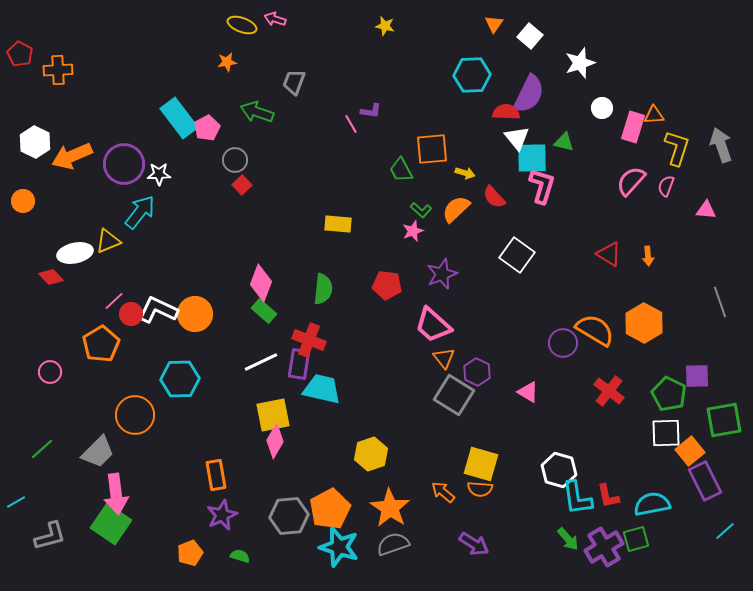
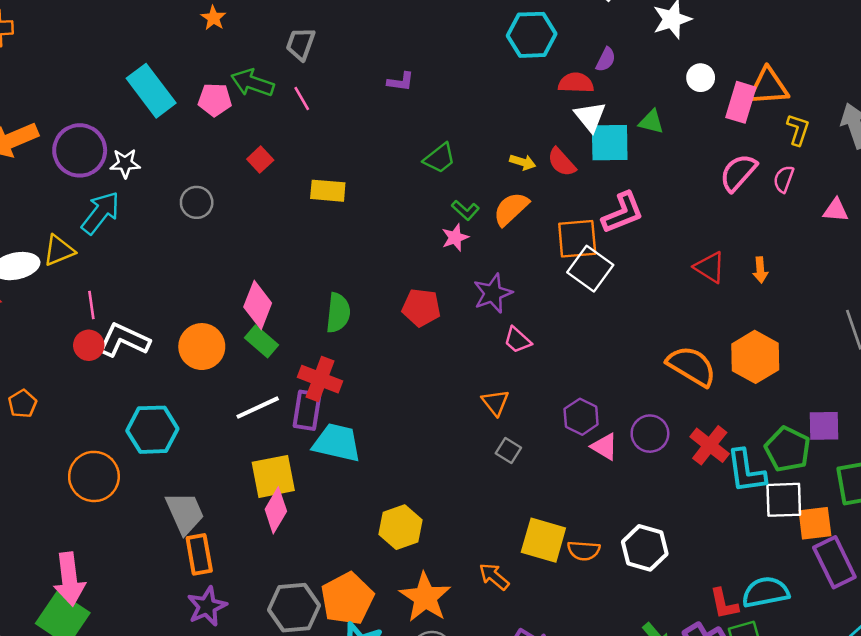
orange star: (227, 62) -> (213, 18), turned -30
purple semicircle: (529, 94) -> (606, 59), size x0.5
orange triangle: (654, 115) -> (768, 87), size x1.6
pink line: (351, 124) -> (302, 98), moved
pink pentagon: (207, 128) -> (215, 100), moved, turned 30
yellow L-shape: (677, 148) -> (798, 130), size x0.7
orange square: (432, 149) -> (577, 239), moved
gray circle: (235, 160) -> (197, 202), moved
green trapezoid: (401, 170) -> (440, 158), turned -100
red square: (242, 185) -> (260, 160), moved
pink L-shape: (542, 186) -> (623, 213), moved, turned 51
red semicircle: (494, 197) -> (562, 162), moved
yellow rectangle: (338, 224) -> (328, 191), moved
pink line: (114, 301) -> (91, 305), moved, turned -55
orange circle: (195, 314) -> (202, 347), moved
pink trapezoid: (433, 325) -> (517, 340), moved, size x0.6
purple circle: (563, 343) -> (650, 434), moved
orange pentagon: (101, 344) -> (23, 404), moved, size x0.6
purple hexagon: (477, 372) -> (581, 417), moved
gray square: (454, 395) -> (508, 450), size x0.5
orange square: (690, 451) -> (815, 523), turned 32
gray trapezoid: (98, 452) -> (185, 513), moved, turned -69
orange semicircle: (480, 489) -> (584, 551), moved
red L-shape: (608, 496) -> (724, 604), moved
cyan L-shape: (577, 498) -> (746, 471), moved

